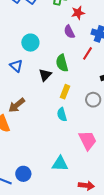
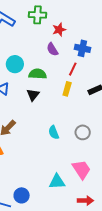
green semicircle: (62, 63) -> (38, 74), moved, turned 114
yellow rectangle: (65, 92) -> (67, 89), moved
gray circle: (93, 100) -> (83, 132), moved
pink trapezoid: (88, 140) -> (81, 169), moved

